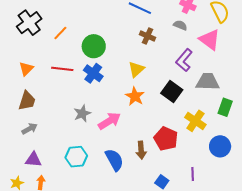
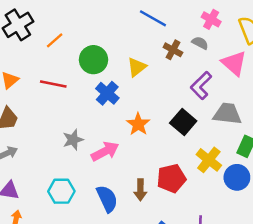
brown cross: (148, 36) -> (173, 50), moved
yellow triangle: (136, 69) -> (137, 67), moved
blue cross: (93, 73) -> (107, 93), moved
red pentagon: (166, 139) -> (171, 178), turned 30
blue circle: (220, 146) -> (237, 177), moved

